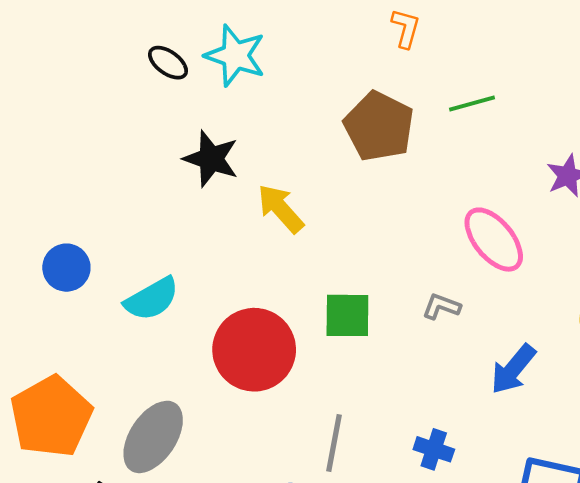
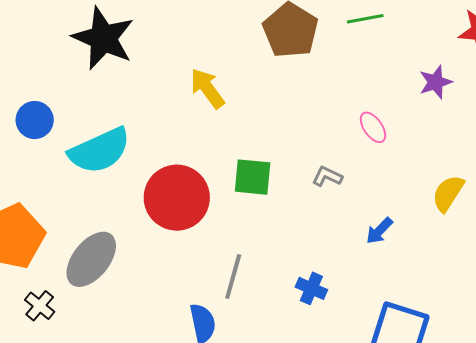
black star: (211, 159) -> (103, 38), moved, size x1.4
pink ellipse: (494, 240) -> (373, 127), size x0.6
cyan semicircle: (152, 299) -> (100, 151), size x1.4
blue arrow: (513, 369) -> (379, 231), size x0.7

